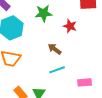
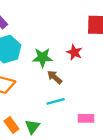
green star: (43, 13) -> (42, 58), moved

